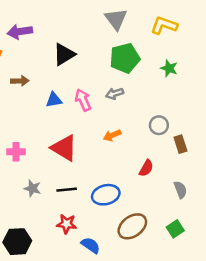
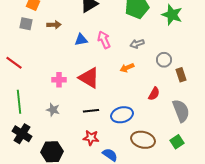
green star: (169, 68) -> (172, 15), size x1.5
gray arrow: (115, 94) -> (137, 44), moved
pink cross: (16, 152) -> (59, 80), moved
gray star: (32, 188) -> (53, 110), moved
gray semicircle: (180, 190) -> (181, 111), size x1.6
brown ellipse: (132, 226) -> (143, 140), turned 50

